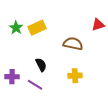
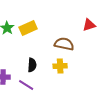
black semicircle: (41, 65) -> (32, 65), turned 32
yellow cross: (75, 76) -> (60, 66), moved

